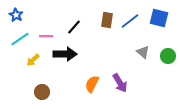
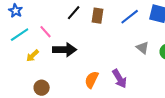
brown rectangle: (107, 20) -> (98, 16), moved
black line: (74, 27) -> (74, 13), moved
pink line: (46, 36) -> (46, 32), turned 48

